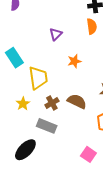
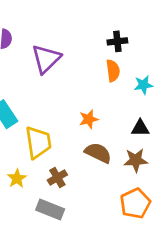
purple triangle: (56, 34) -> (46, 59), moved, size x1.6
brown semicircle: (77, 101) -> (98, 153), moved

